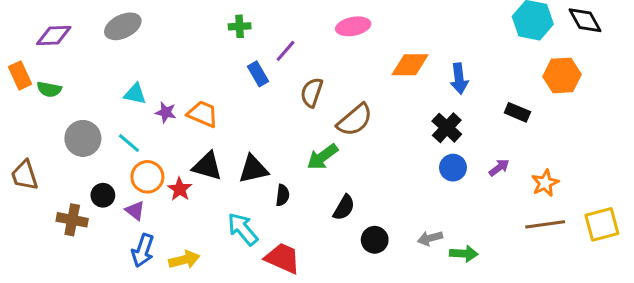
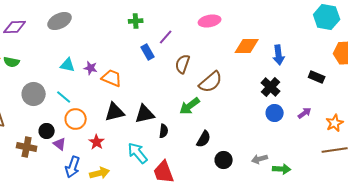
purple star: (166, 112) -> (91, 68), moved
black triangle: (207, 166) -> (115, 112), turned -30
red star: (180, 189) -> (97, 142), moved
purple triangle: (135, 211) -> (60, 144), moved
red trapezoid: (283, 258) -> (164, 172), turned -135

